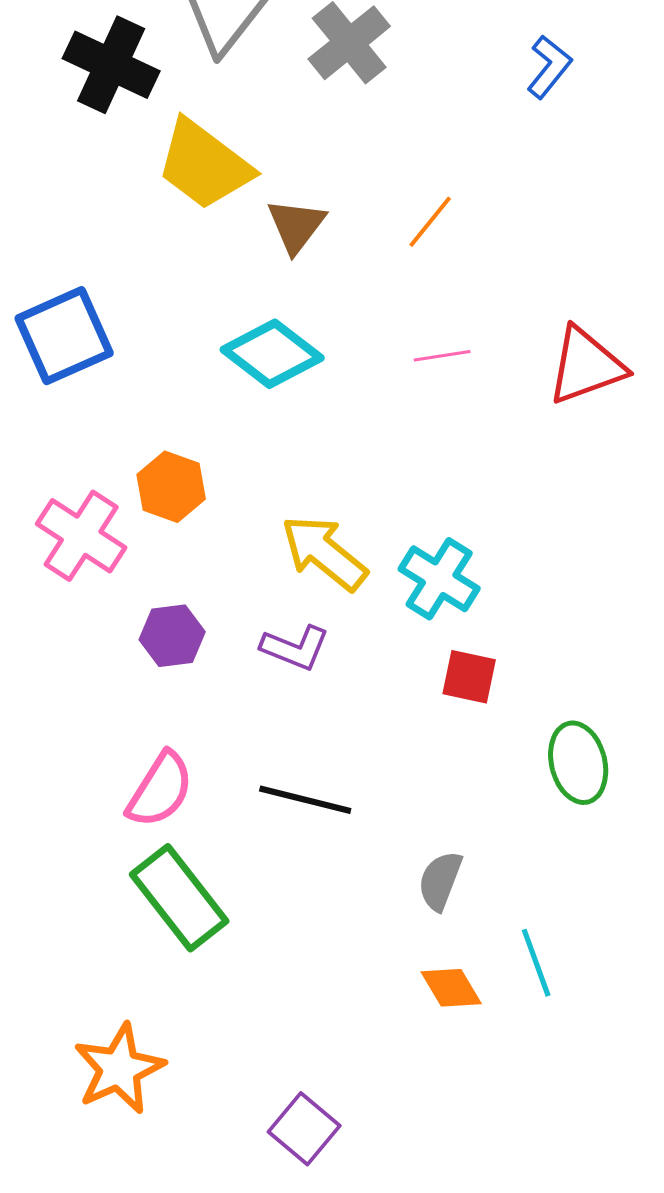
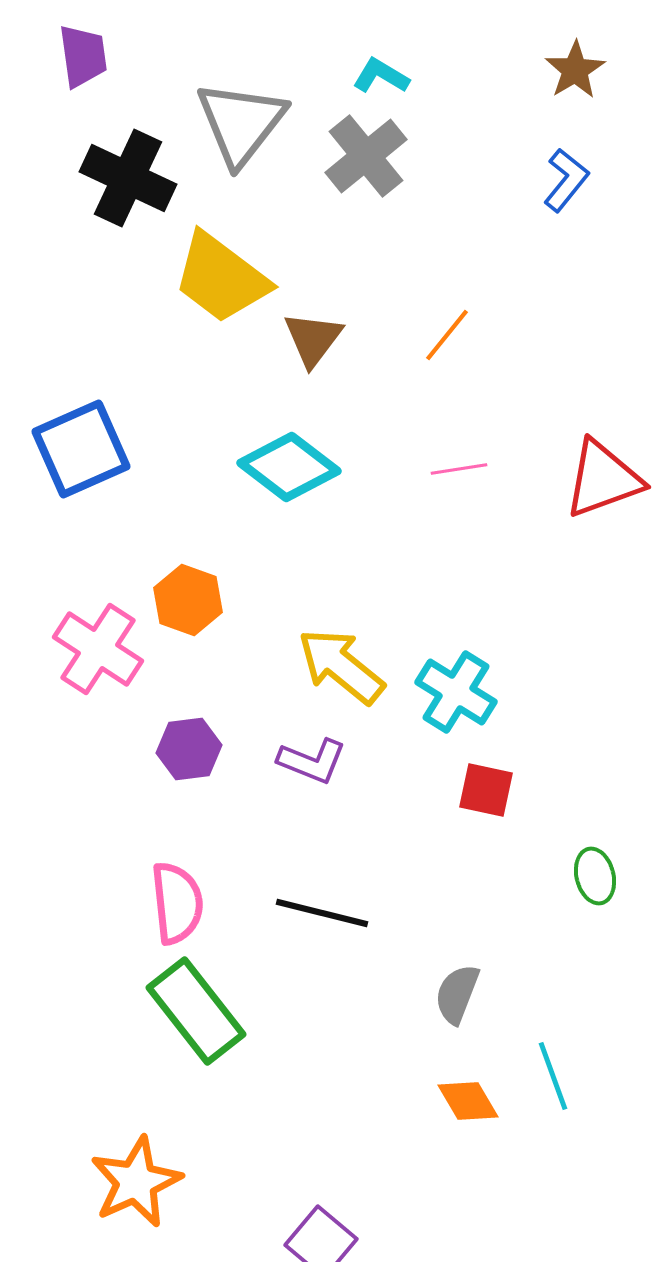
green ellipse: (578, 763) -> (595, 876), size x0.7
pink semicircle: (160, 790) -> (177, 903), turned -38

